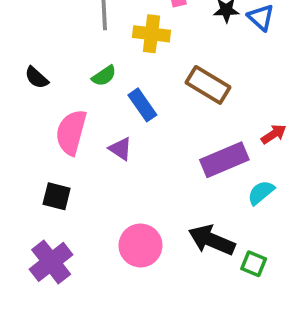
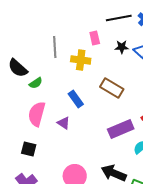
green semicircle: (104, 76) -> (36, 83), moved
black semicircle: (36, 78) -> (18, 68), moved, size x1.5

